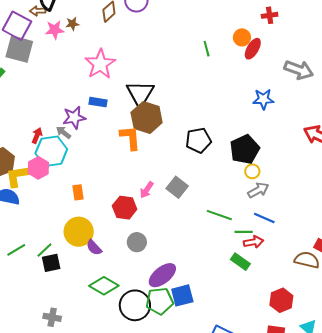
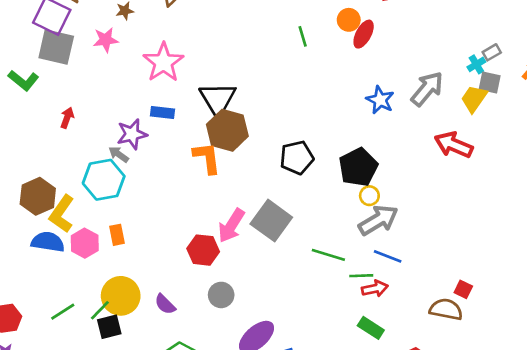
pink star: (55, 30) -> (106, 40), moved
gray arrow: (299, 70) -> (427, 89), moved, turned -68
blue star: (263, 99) -> (380, 100), turned 30
red arrow: (37, 136) -> (67, 118), moved
pink hexagon: (38, 168) -> (85, 243), moved
yellow L-shape: (18, 176) -> (62, 214), turned -44
gray square: (177, 187) -> (271, 221), size x1.4
pink arrow: (147, 190) -> (231, 226), size x1.5
gray arrow: (258, 190) -> (378, 220), size x1.4
orange rectangle: (78, 192) -> (117, 235), moved
yellow circle: (79, 232) -> (121, 296), moved
green rectangle: (240, 262) -> (371, 328), moved

